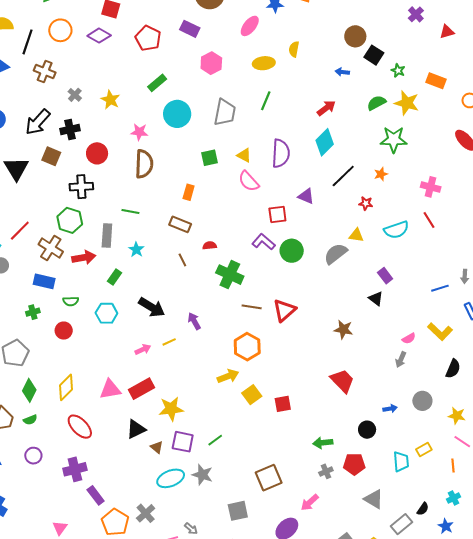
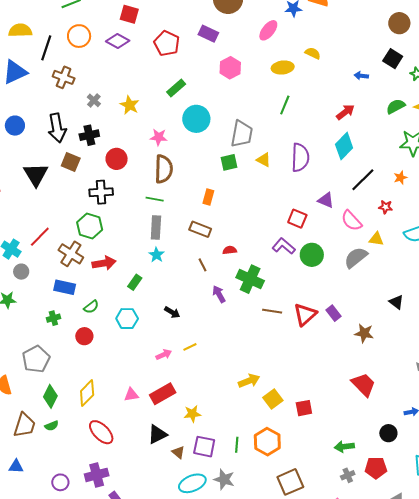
brown circle: (355, 36) -> (399, 23), moved
yellow semicircle: (294, 49) -> (313, 53), turned 105
gray trapezoid: (225, 112) -> (242, 134), moved
black arrow: (38, 122) -> (57, 128), turned -52
pink semicircle: (249, 181) -> (352, 221), moved
green line: (130, 211) -> (155, 199), moved
red square: (277, 214) -> (297, 219), turned 30
gray rectangle: (107, 236) -> (156, 228), moved
purple rectangle: (385, 276) -> (333, 313), moved
green semicircle: (71, 301) -> (91, 307), turned -35
black arrow: (152, 307) -> (172, 312), size x0.6
purple arrow: (194, 321) -> (219, 294), moved
orange hexagon: (247, 347) -> (267, 442), moved
pink triangle: (110, 389) -> (131, 395), size x0.7
yellow star: (171, 409) -> (192, 414), size x0.7
green line: (215, 440) -> (237, 445), turned -49
purple circle: (33, 456) -> (60, 482), moved

